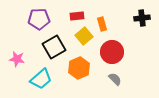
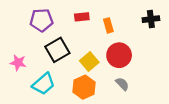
yellow square: (84, 36) -> (89, 62), moved
orange hexagon: (79, 68) -> (84, 87), moved

